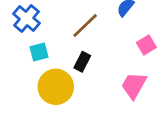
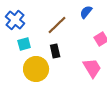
black rectangle: (82, 62) -> (55, 51), turned -40
pink trapezoid: (134, 85) -> (92, 68), turned 120

